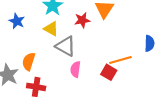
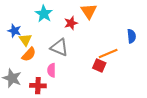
yellow triangle: (51, 29) -> (25, 40), moved, turned 32
orange semicircle: (29, 62) -> (29, 54), moved, turned -147
pink semicircle: (75, 69) -> (51, 70), moved

